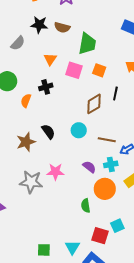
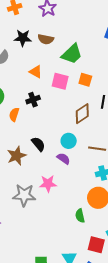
green trapezoid: (87, 44) -> (72, 54), turned 40
orange triangle: (50, 59) -> (36, 72), turned -32
purple semicircle: (89, 167) -> (63, 159), moved

